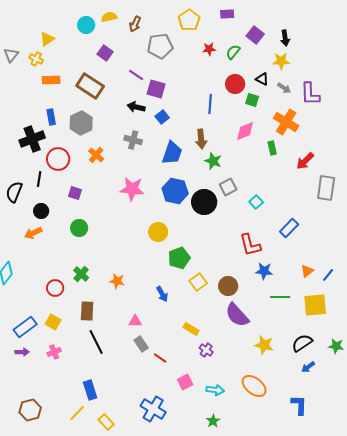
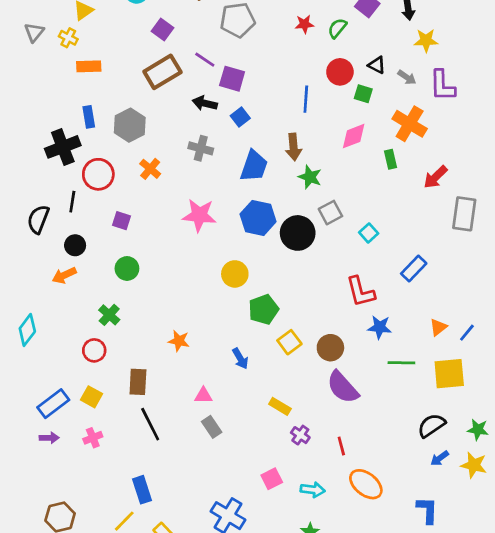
yellow star: (281, 61) -> (426, 40), moved
brown rectangle: (90, 86) -> (162, 72), moved, turned -64
green cross: (81, 274) -> (109, 315), moved
yellow star: (264, 345) -> (474, 465), moved
red line: (160, 358) -> (341, 446), moved, turned 40

